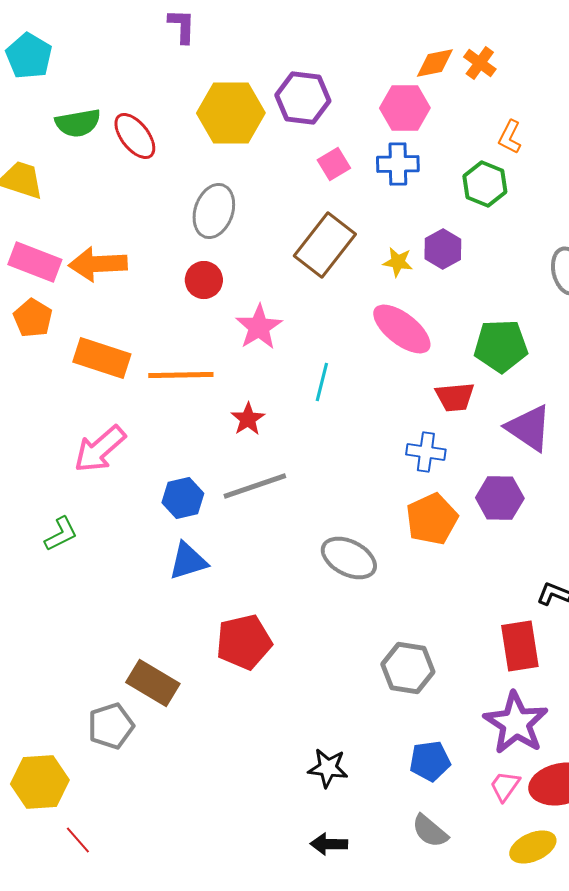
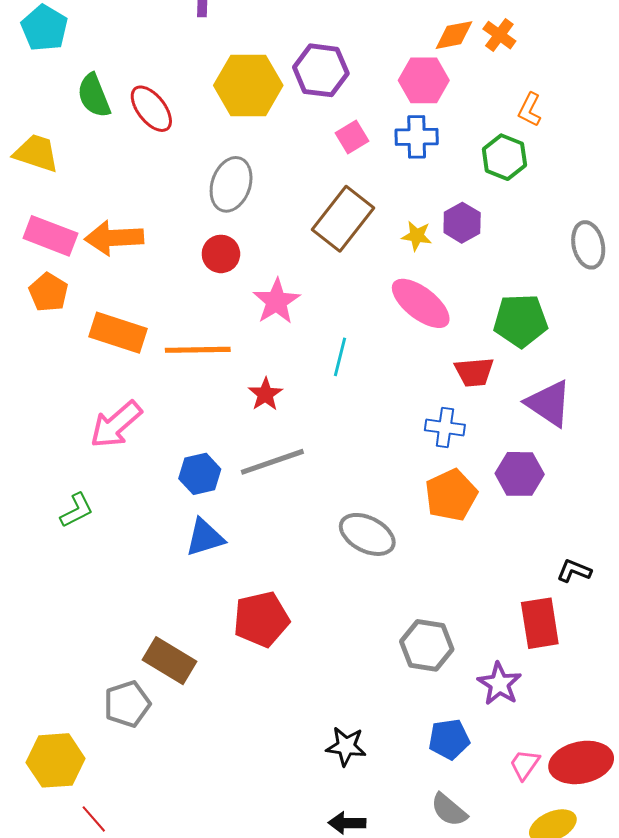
green semicircle: (78, 123) -> (94, 96), turned 78
purple star: (516, 723) -> (499, 684), moved, size x0.7

